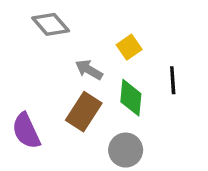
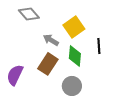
yellow square: (129, 47) -> (74, 27), size x1.5
purple semicircle: (26, 131) -> (15, 75), turned 50

